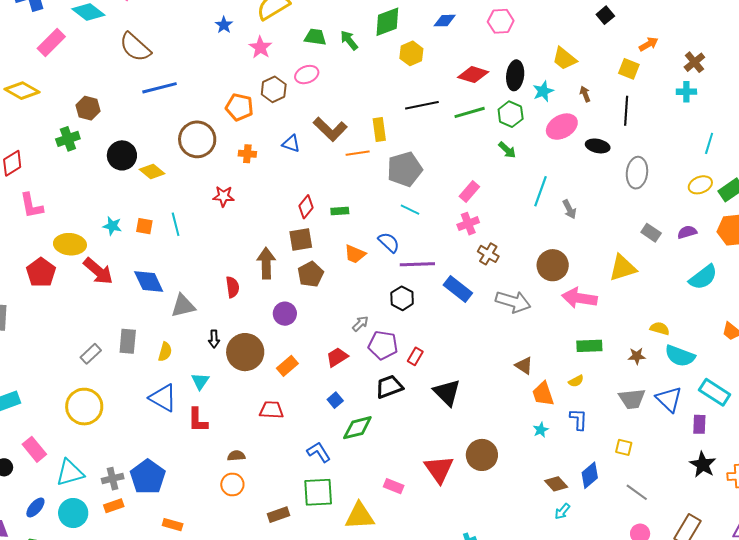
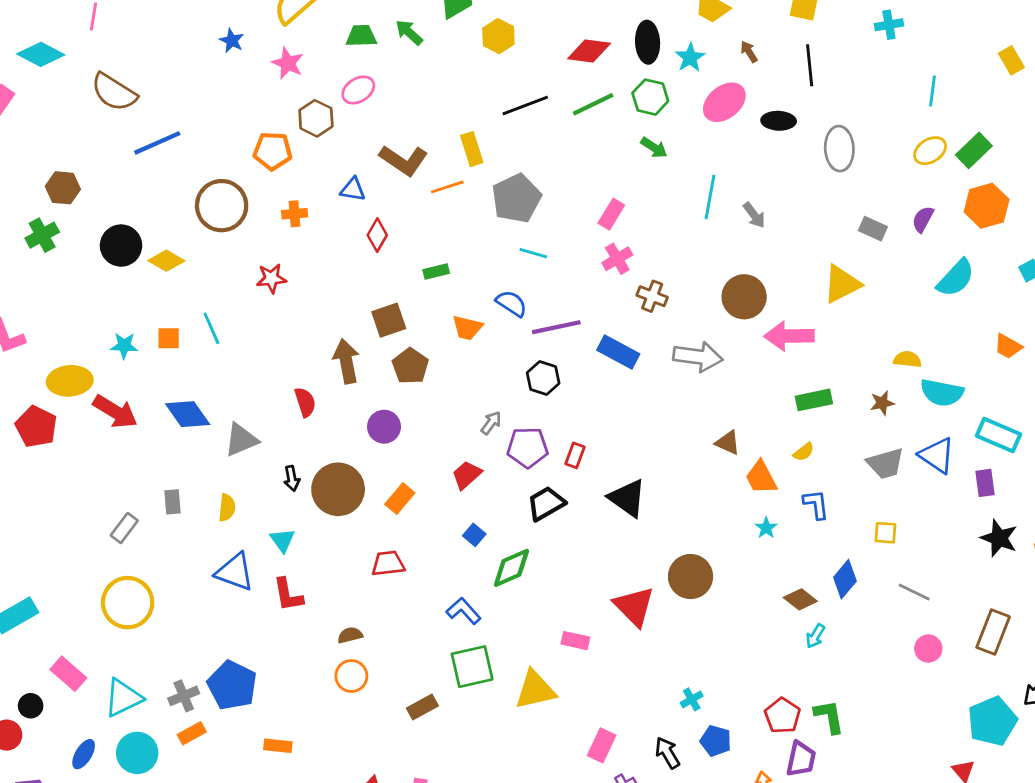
red diamond: (306, 207) -> (377, 235), moved
purple semicircle: (687, 232) -> (923, 219), turned -36
gray rectangle: (128, 341) -> (172, 502), size x0.7

